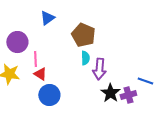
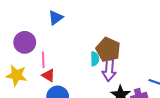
brown pentagon: (83, 35) -> (108, 50), moved

